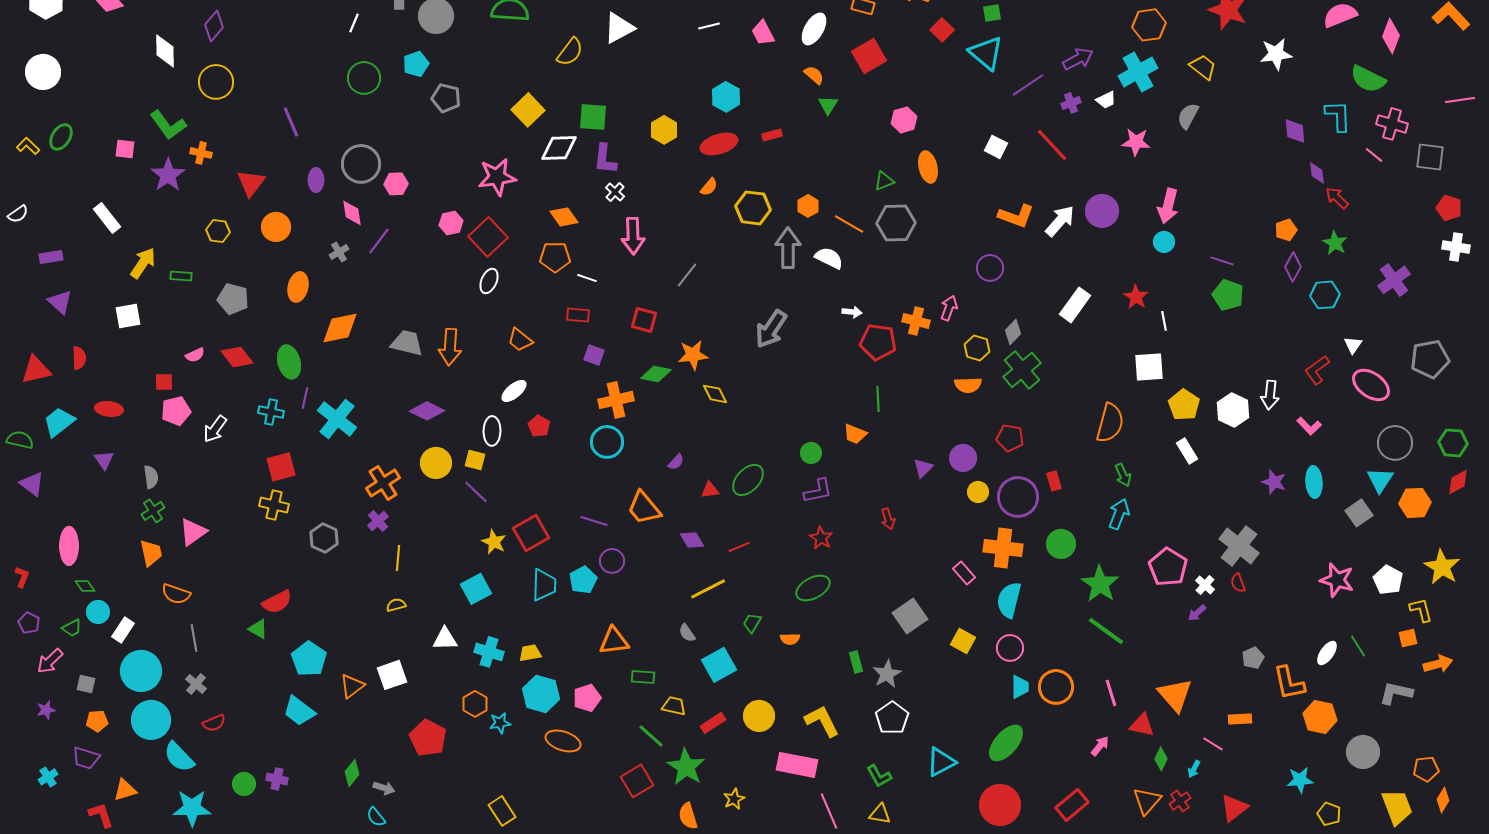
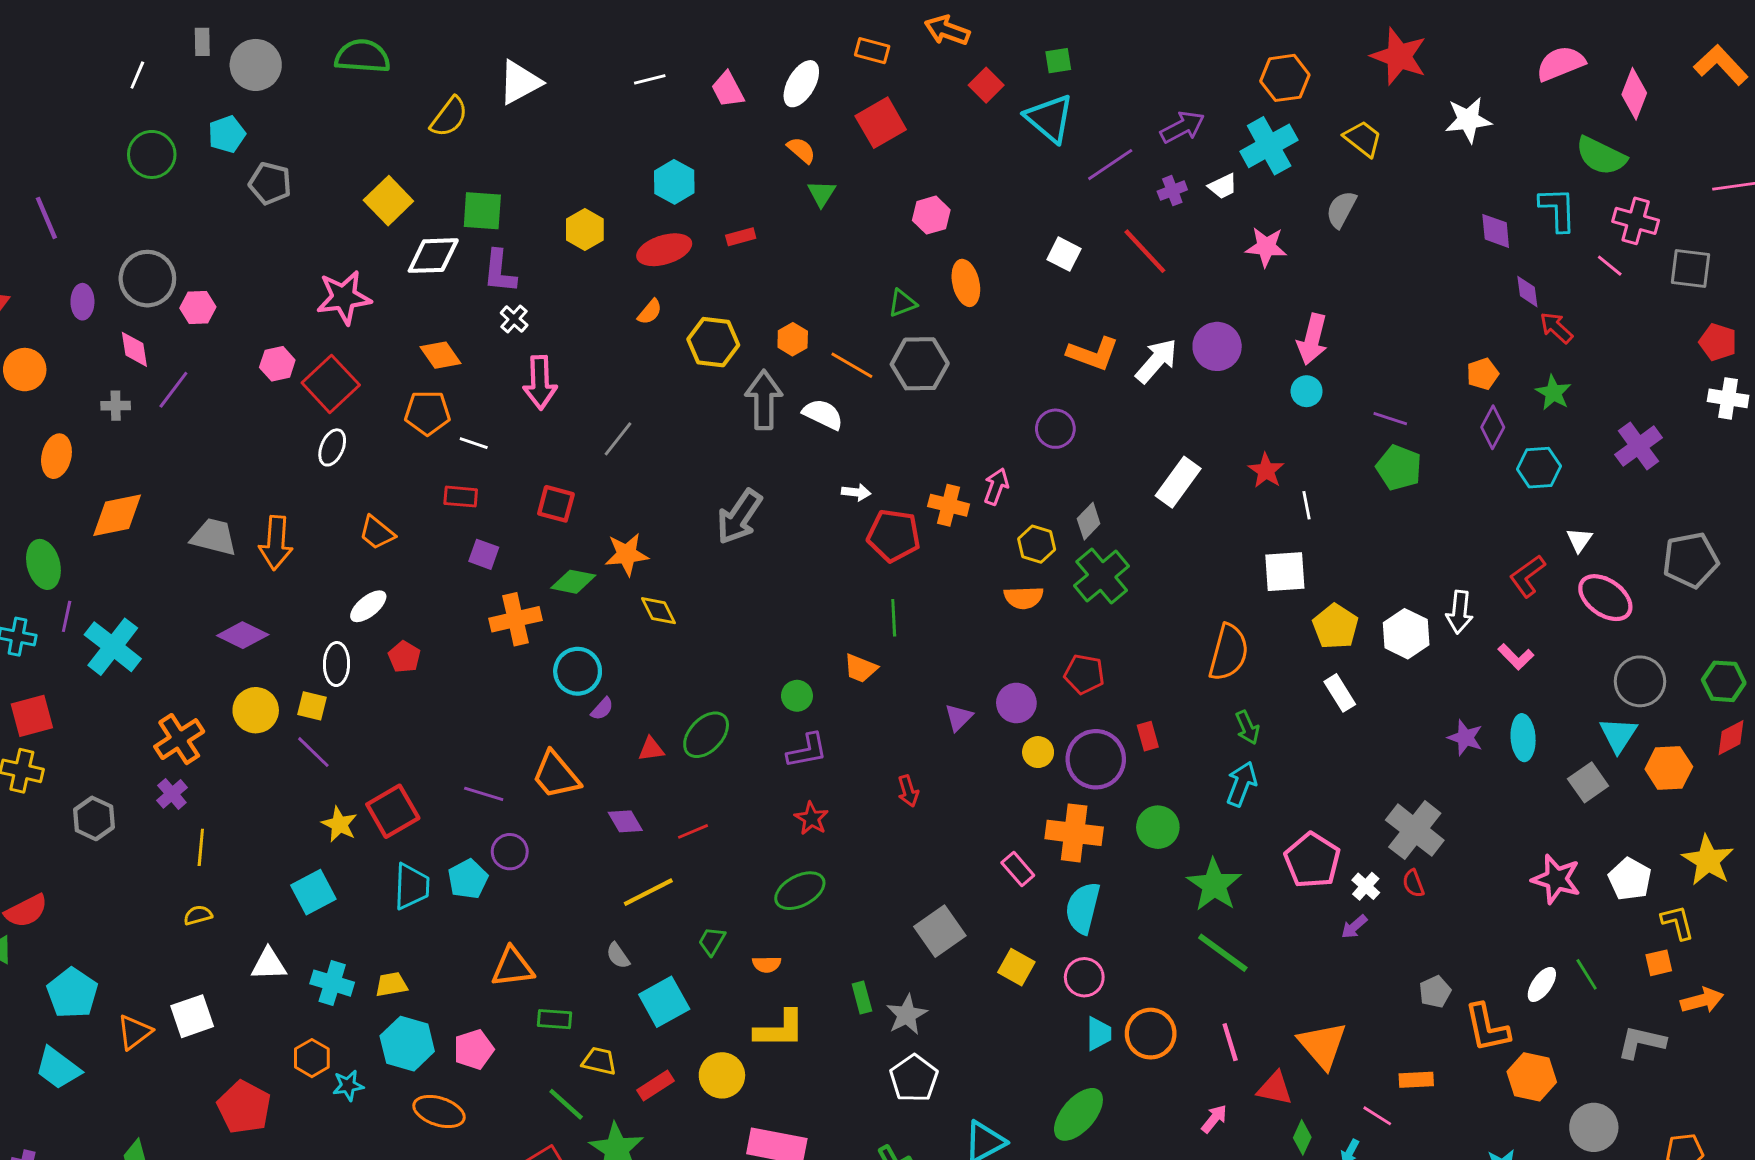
gray cross: (339, 252) -> (116, 406), turned 30
cyan circle: (607, 442) -> (578, 671), moved
yellow L-shape: (822, 721) -> (780, 1029), moved, turned 117

